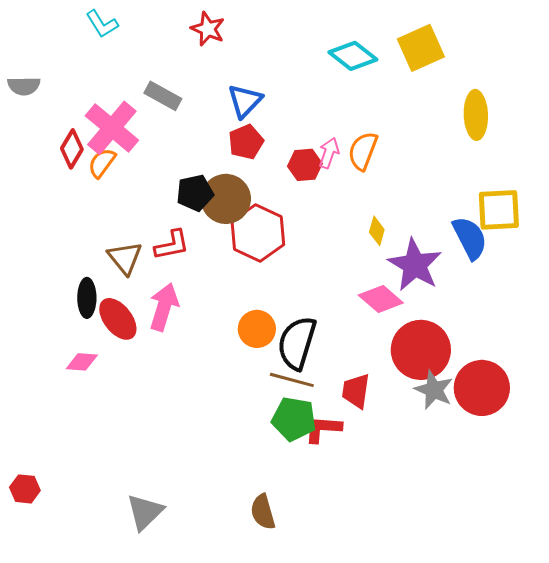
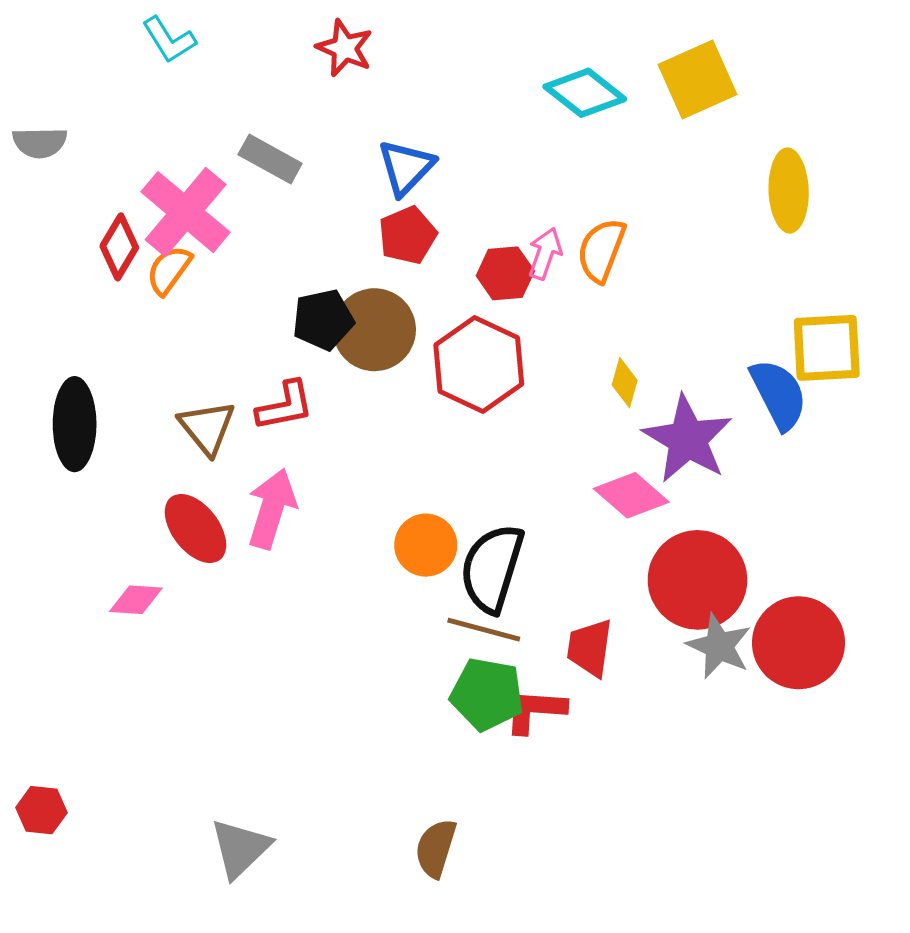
red hexagon: (258, 233) -> (479, 364), moved
black ellipse: (87, 298) -> (75, 424), moved, size x1.4
brown semicircle: (263, 512) -> (436, 848), turned 33

